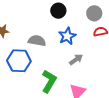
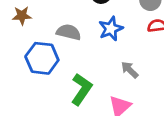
gray arrow: (76, 60) -> (130, 70), moved, turned -104

